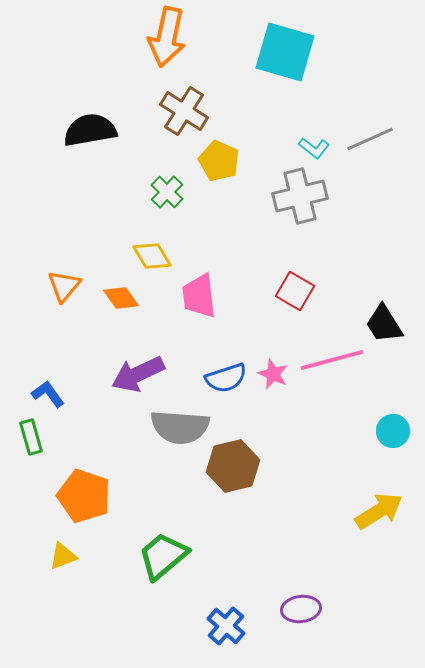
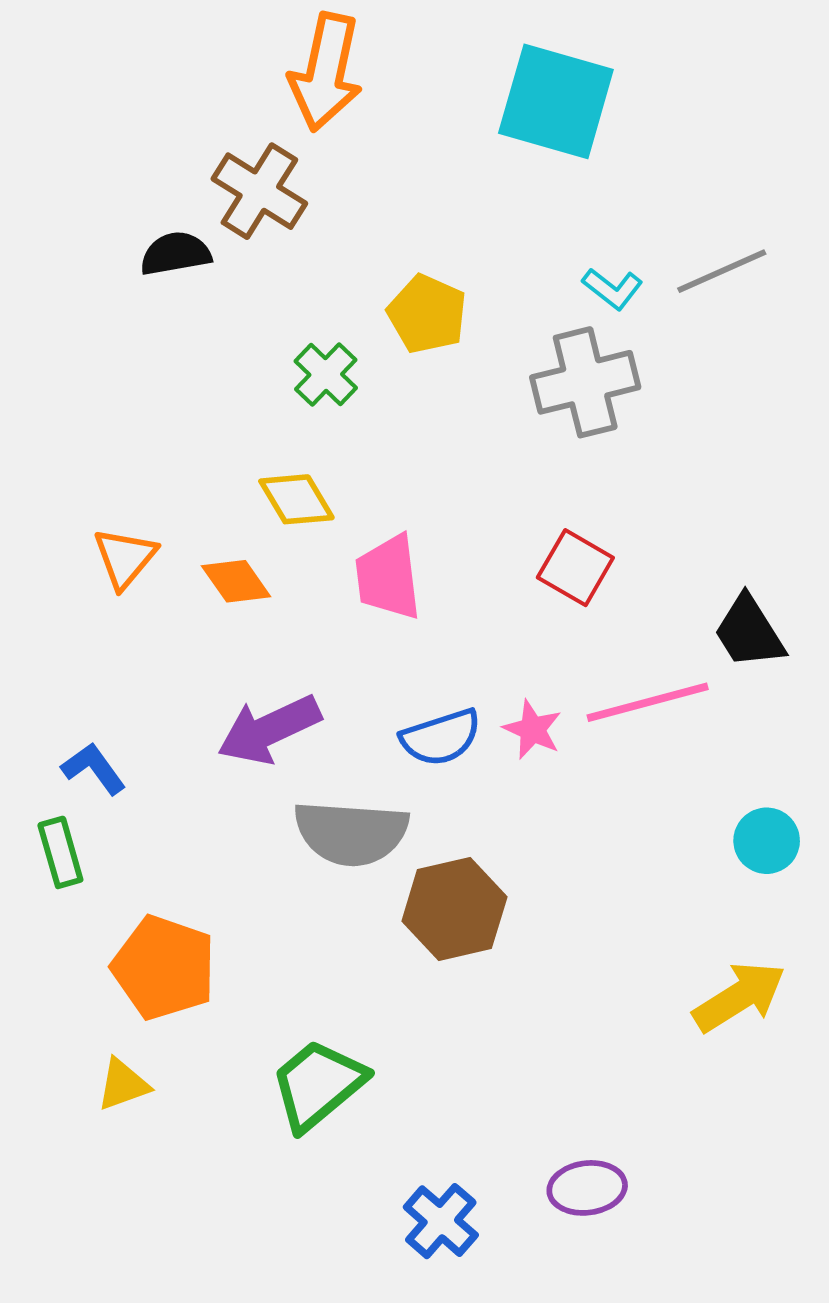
brown cross: (184, 111) -> (259, 191), moved
black semicircle: (90, 130) -> (176, 254), size x0.7

